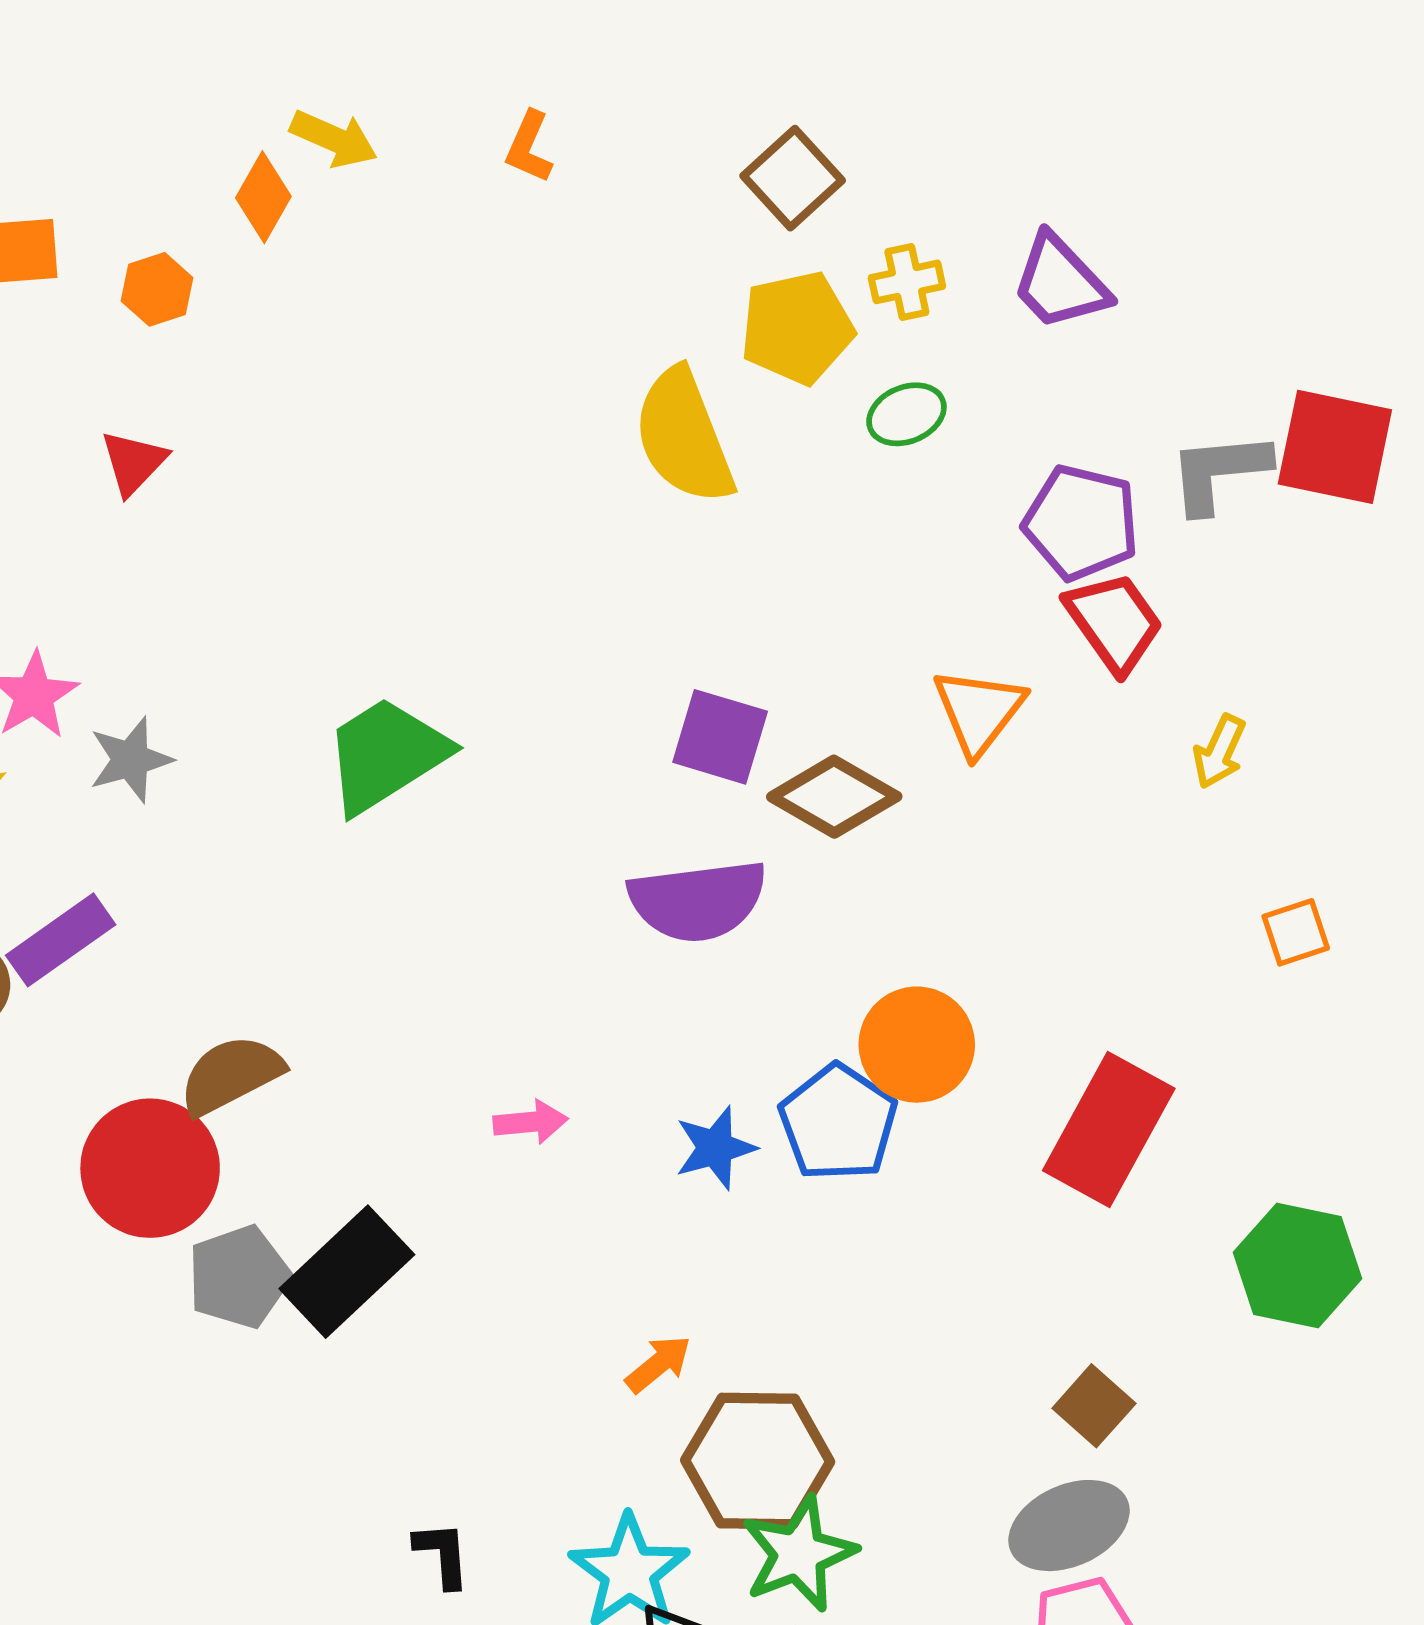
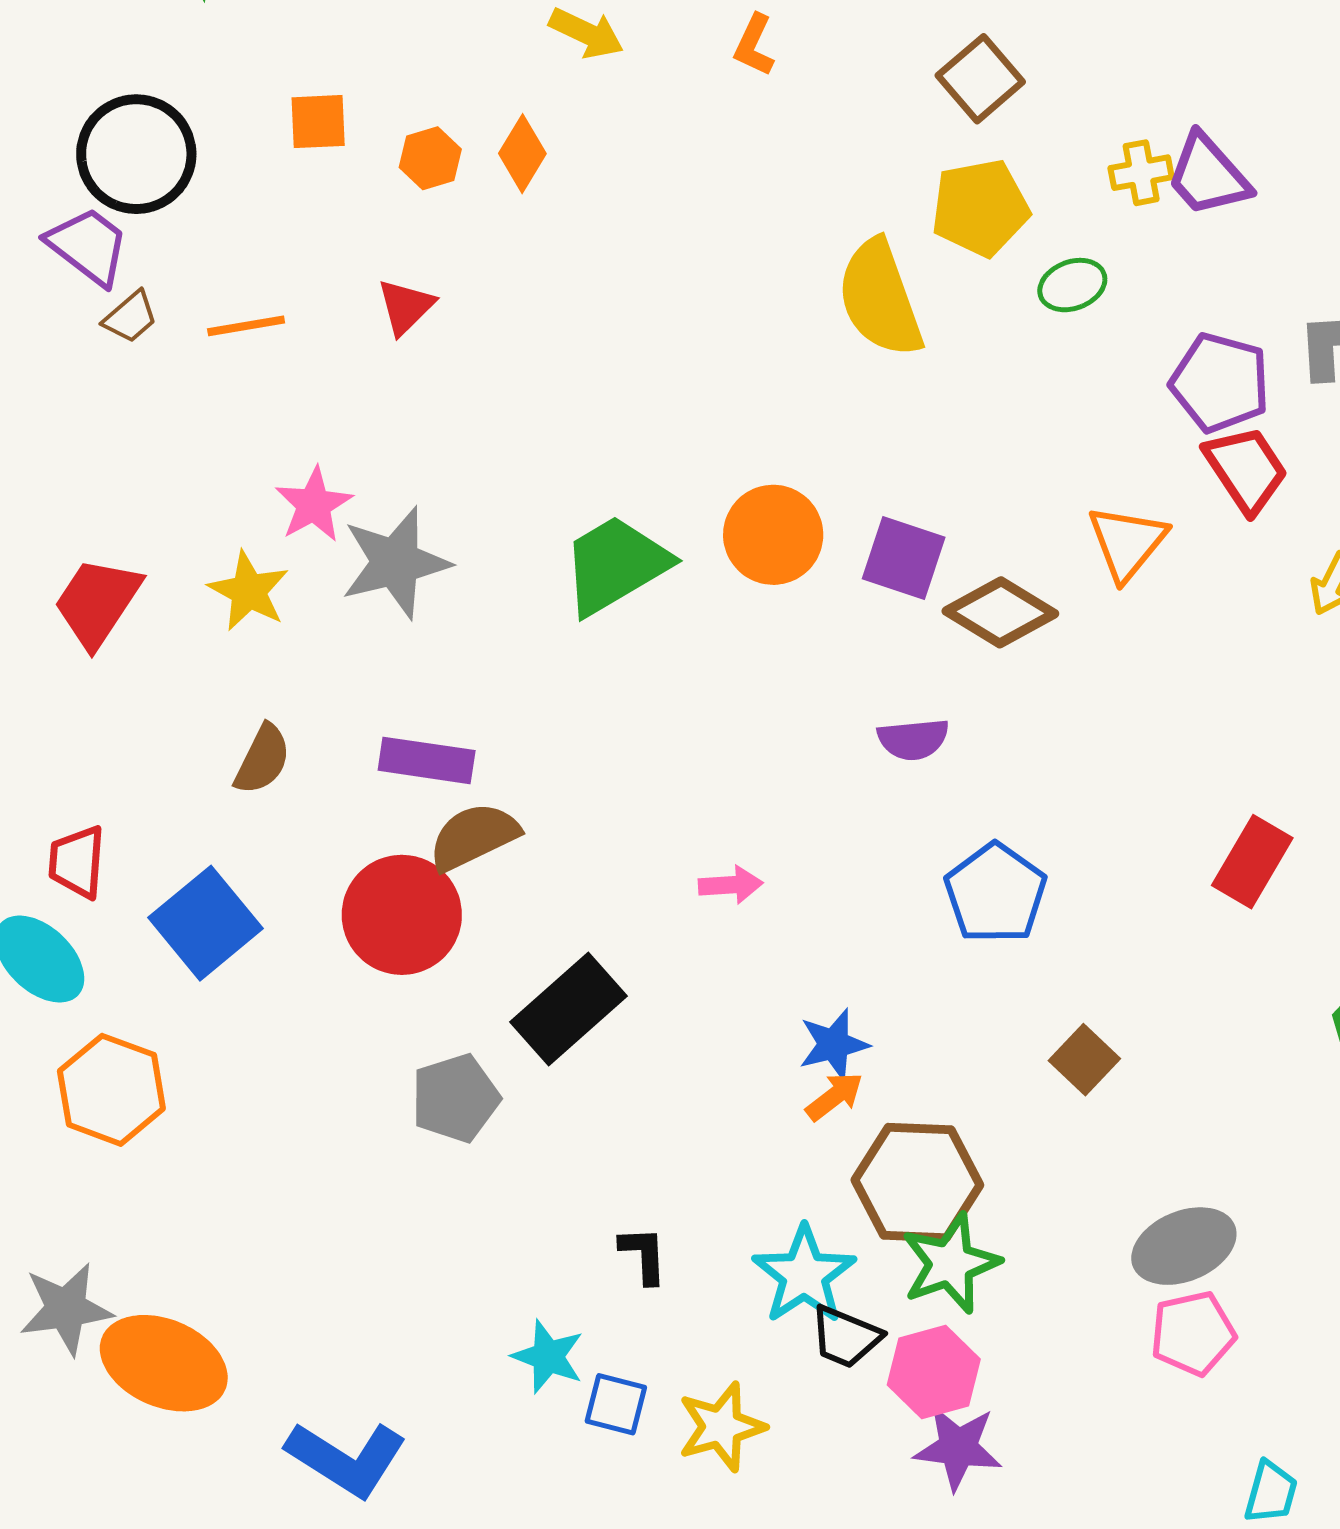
orange diamond: (263, 197) -> (522, 154), moved
yellow cross: (907, 282) -> (1141, 173), moved
gray star: (131, 760) -> (395, 563), size x1.5
purple semicircle: (698, 901) -> (913, 739), moved, size x0.6
purple rectangle: (61, 940) -> (427, 760), moved, turned 42
orange circle: (917, 1045) -> (773, 535), moved
red rectangle: (1109, 1129) -> (1252, 862), moved, size x0.7
blue star: (715, 1148) -> (834, 1044), moved
gray pentagon: (239, 1277) -> (455, 1098), moved
brown square: (1094, 1406) -> (1084, 1060), moved

